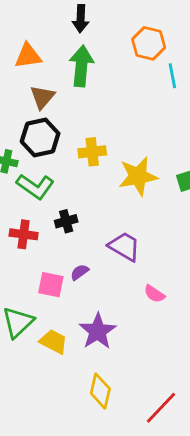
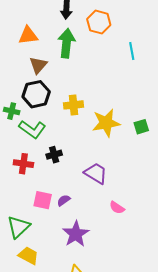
orange hexagon: (149, 43) -> (99, 22), moved
purple semicircle: (80, 272) -> (64, 200), moved
yellow trapezoid: (53, 342) -> (28, 256), moved

